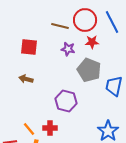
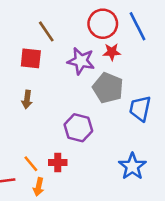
brown line: (60, 26) -> (46, 31), moved, turned 42
purple star: (68, 49) -> (81, 61), size x1.5
brown arrow: (26, 79) -> (27, 100), turned -96

